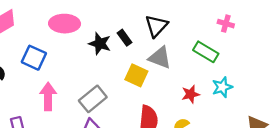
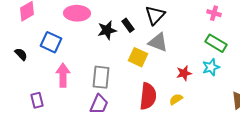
black star: (100, 44) -> (107, 30), turned -30
green rectangle: (206, 52) -> (216, 43), moved
gray rectangle: (93, 99) -> (101, 77), turned -45

